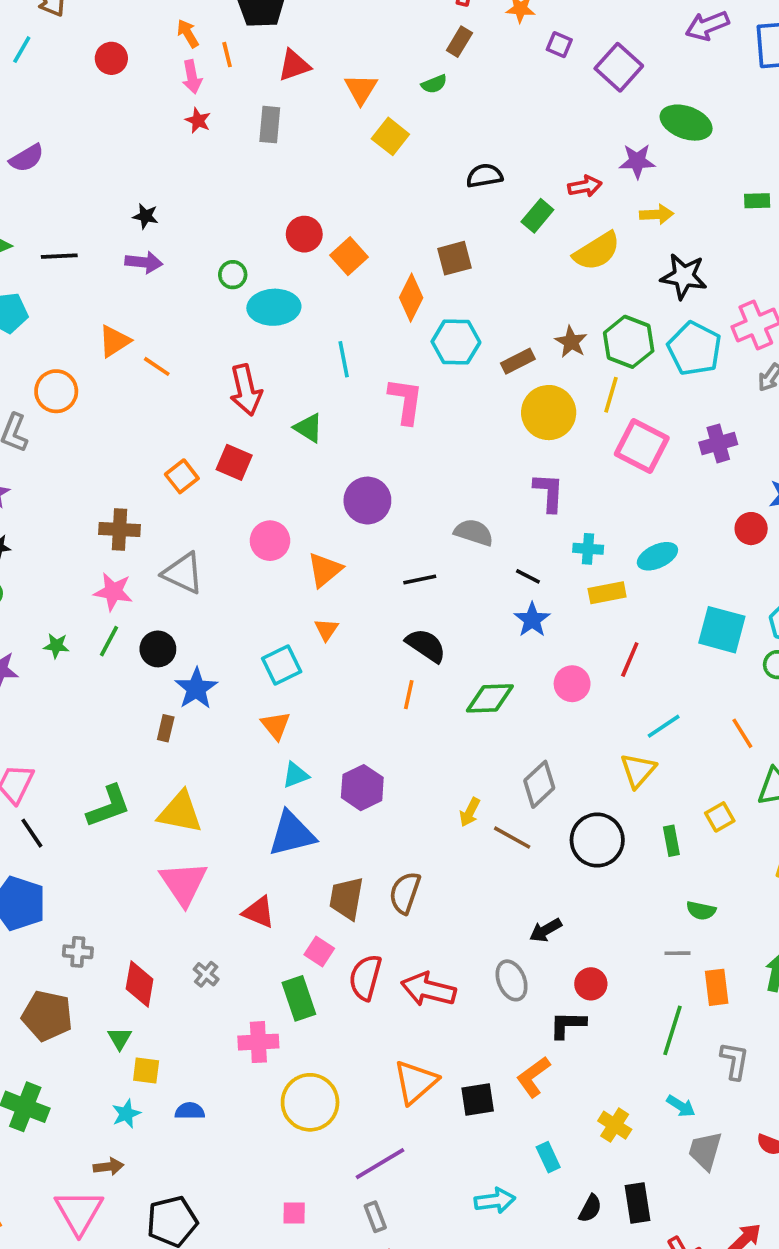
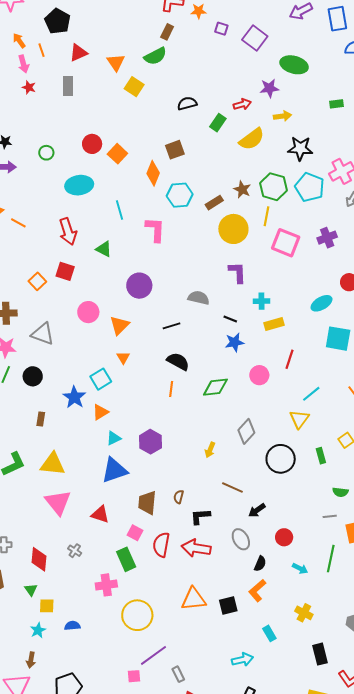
green semicircle: (434, 84) -> (155, 56), size x1.6
green circle: (233, 275) -> (46, 153), moved
cyan ellipse: (657, 556) -> (322, 303), moved
blue star: (532, 620) -> (235, 342), turned 30
blue star: (196, 689) -> (74, 397), moved
orange triangle: (276, 725) -> (100, 412), turned 42
brown line: (512, 838) -> (232, 488), moved
brown semicircle: (405, 893) -> (179, 497), size x0.6
black L-shape: (568, 1025) -> (200, 516), moved
orange triangle: (415, 1082) -> (194, 599), turned 40
cyan arrow: (681, 1106) -> (300, 568), moved
purple line: (380, 1164) -> (154, 655), moved
brown arrow: (108, 1167) -> (31, 660), turned 112
black semicircle: (590, 1208) -> (260, 564), moved

